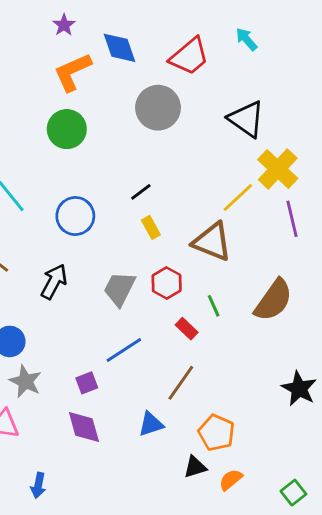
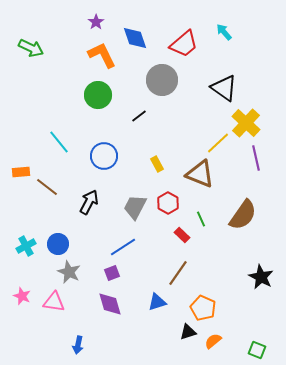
orange L-shape: (72, 72) -> (102, 55), turned 88
black line: (141, 192) -> (139, 116), moved
blue line: (124, 350) -> (123, 247), moved
green square: (293, 493) -> (257, 350), turned -30

